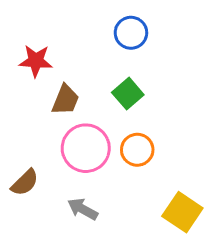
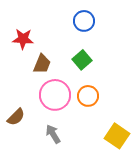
gray arrow: (83, 209) -> (53, 134), turned 30

